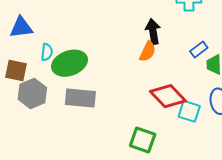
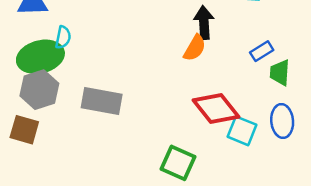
green ellipse: (70, 63) -> (40, 57), moved
brown square: (16, 70) -> (24, 130), moved

